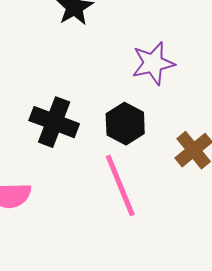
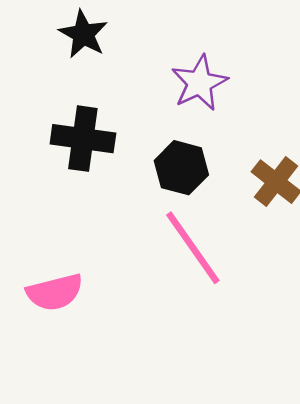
black cross: (54, 122) -> (83, 139), moved

